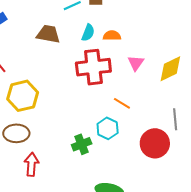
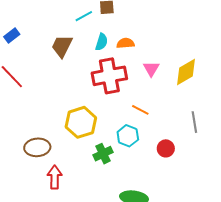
brown trapezoid: (48, 34) -> (62, 46), turned -70
yellow hexagon: (23, 96) -> (81, 122), moved
red circle: (155, 143) -> (166, 148), moved, size x0.6

